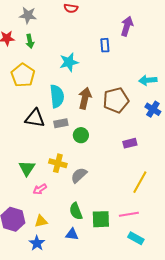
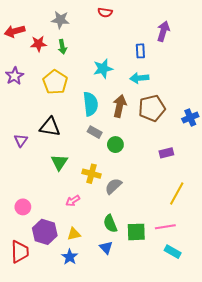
cyan arrow: (148, 80) -> (139, 78), moved
blue cross: (153, 109) -> (190, 118), turned 35
black triangle: (35, 118) -> (50, 127), moved
gray rectangle: (61, 123) -> (95, 132), turned 40
green triangle: (27, 168) -> (59, 162), moved
blue triangle: (72, 234) -> (106, 247), turned 40

